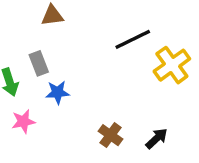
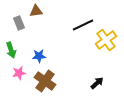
gray rectangle: (39, 63) -> (19, 23), moved
brown cross: (110, 135) -> (45, 81), moved, size x1.5

